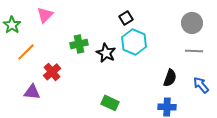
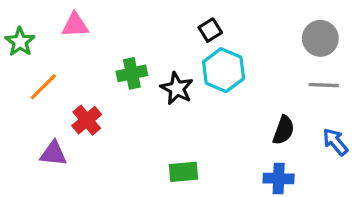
pink triangle: (45, 15) -> (75, 25), turned 42
green rectangle: (110, 103) -> (184, 172), turned -30

